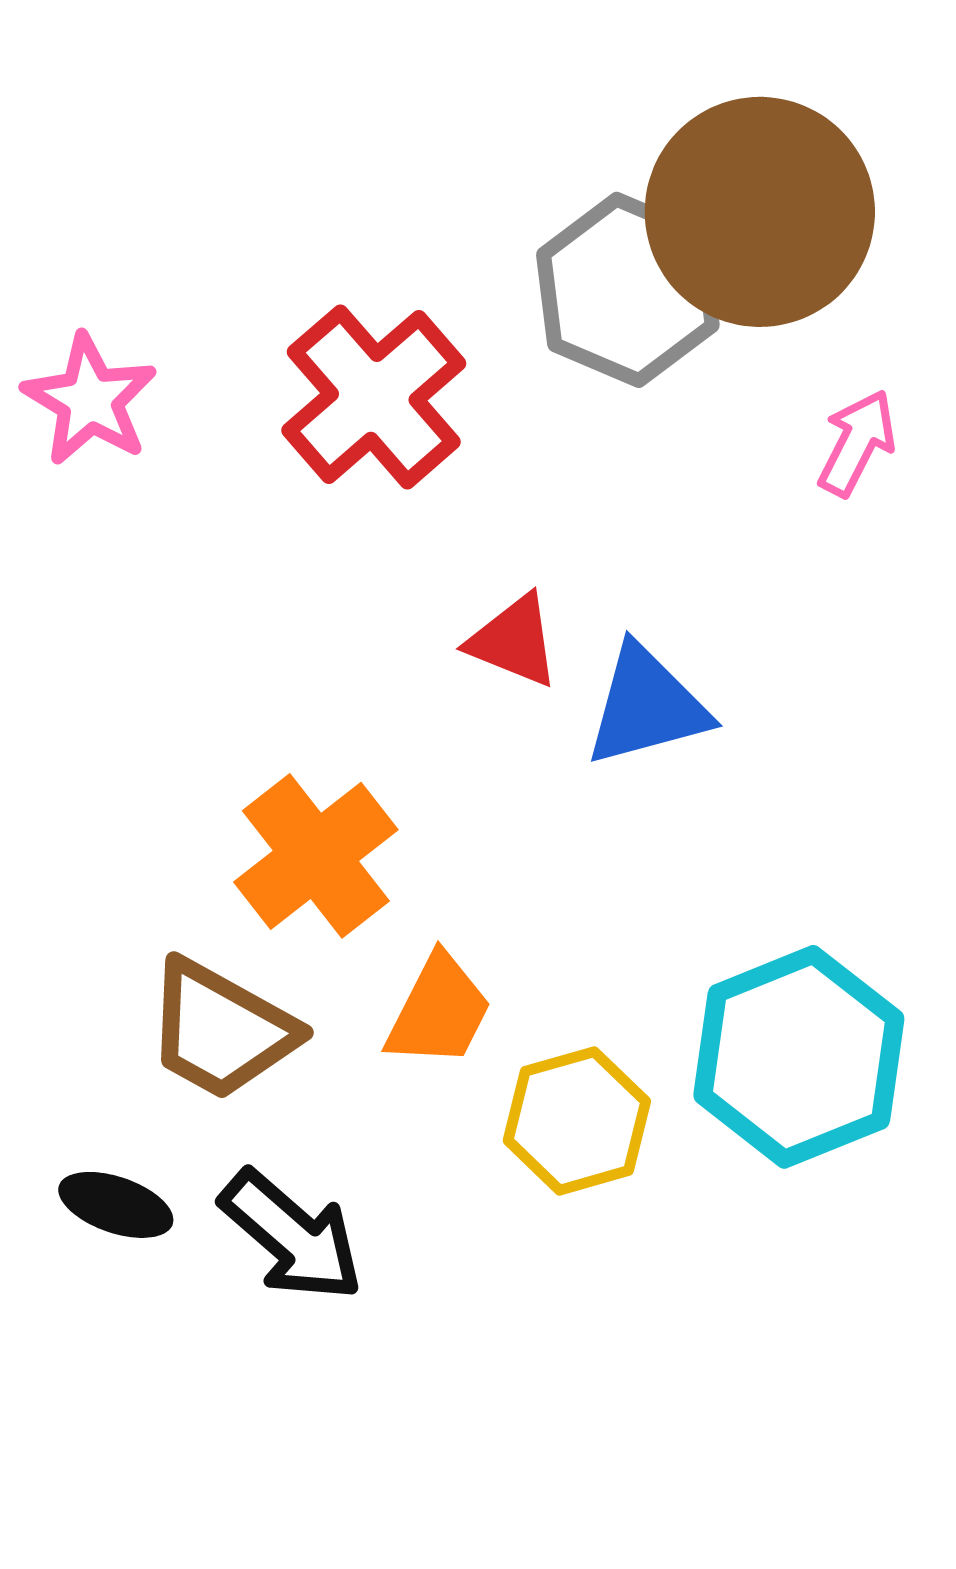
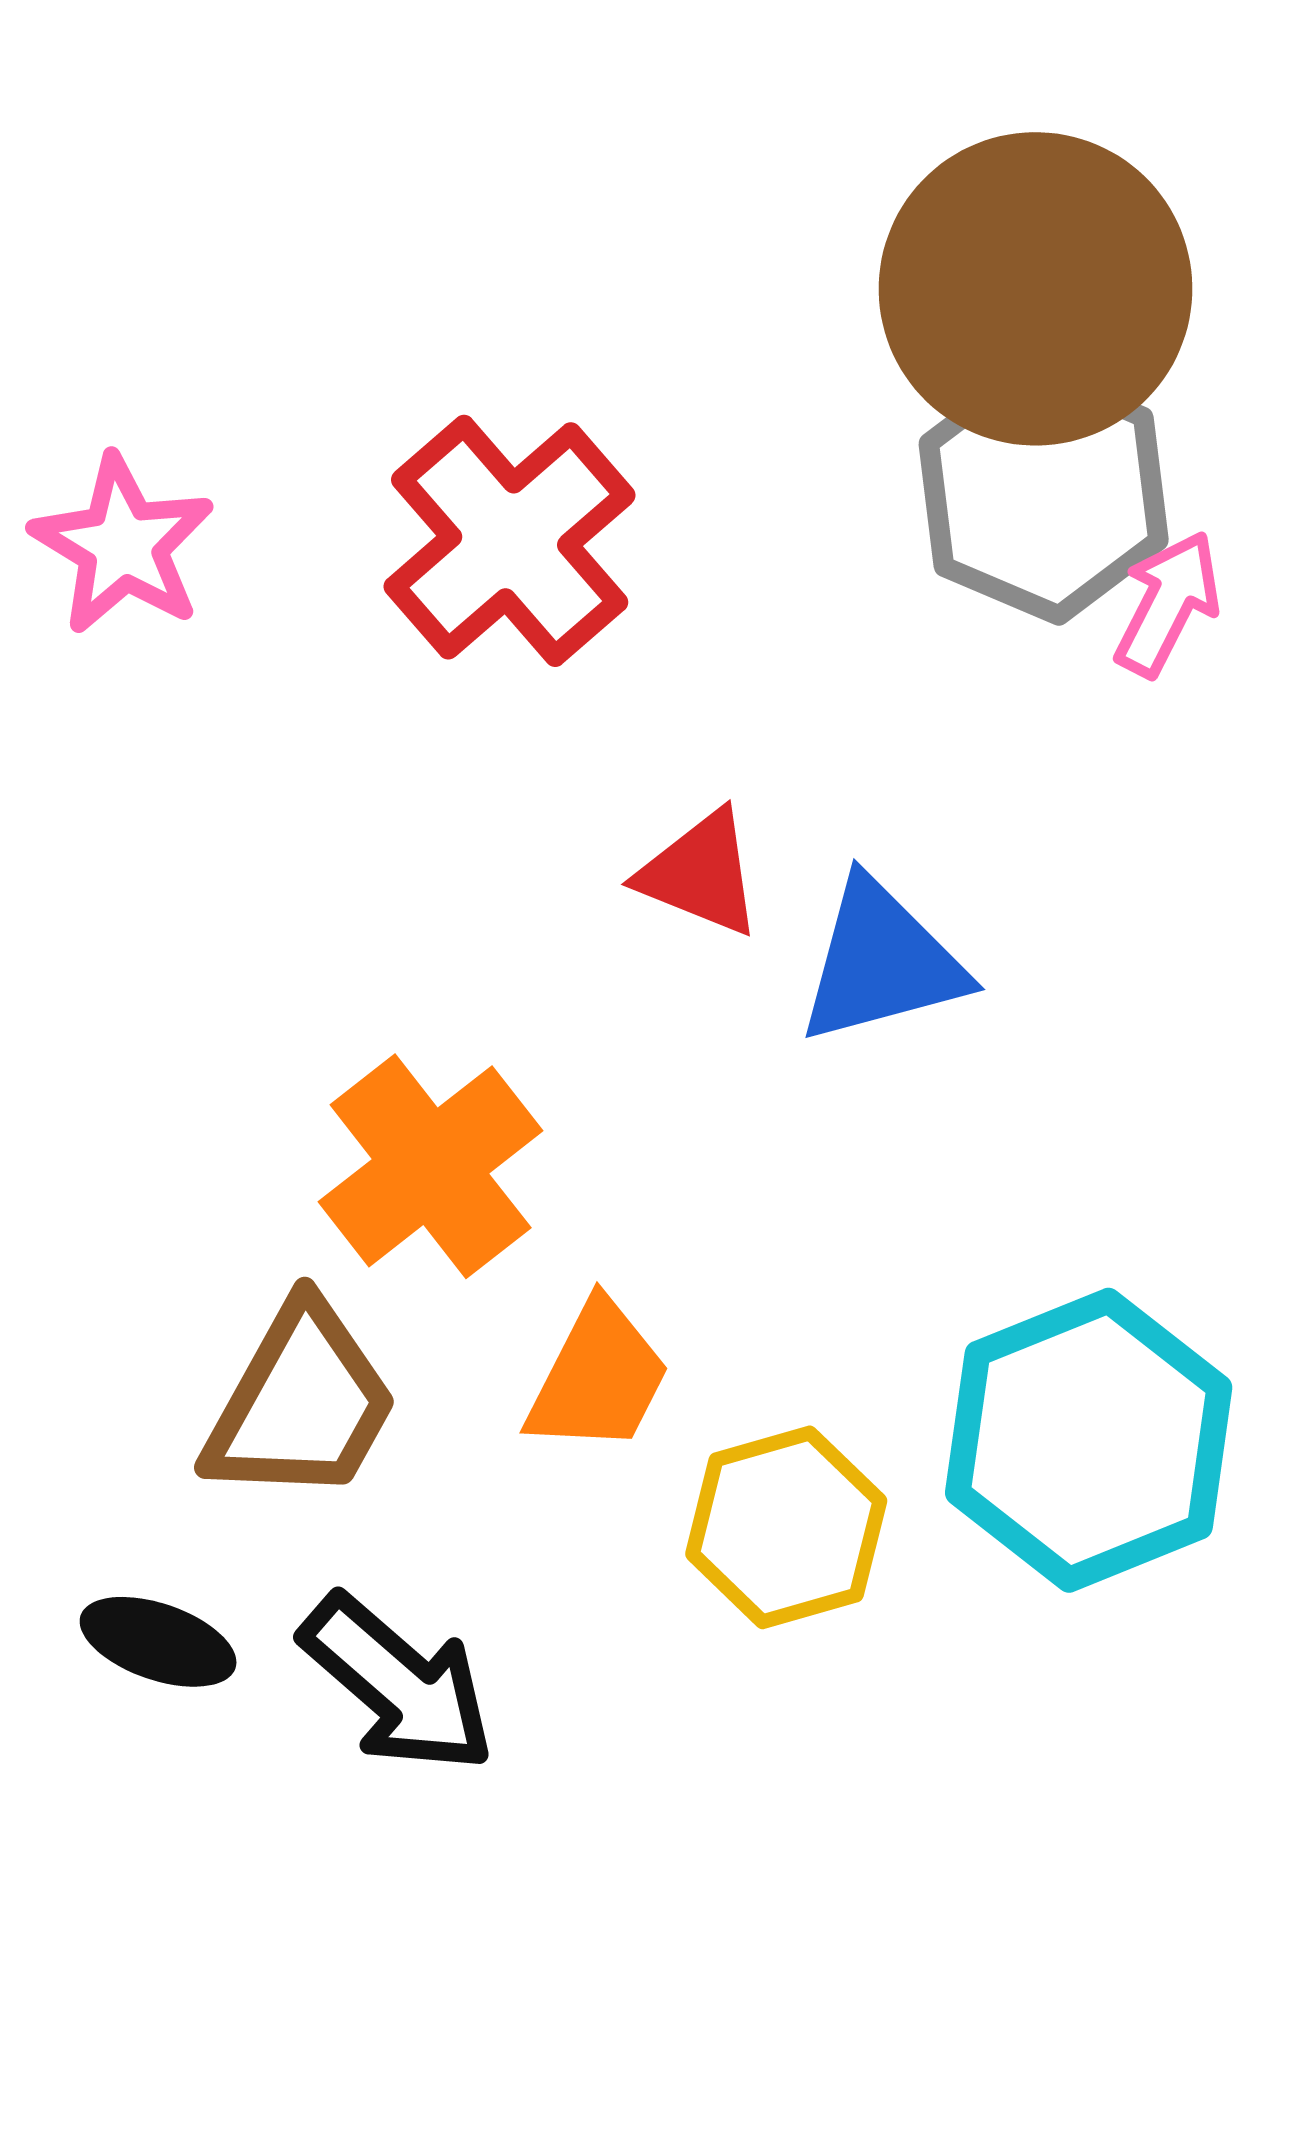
gray hexagon: (628, 290) -> (1044, 492), moved
brown trapezoid: (221, 1030) -> (301, 1403), turned -90

